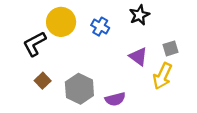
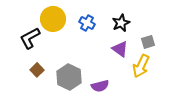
black star: (139, 15) -> (121, 23), moved

